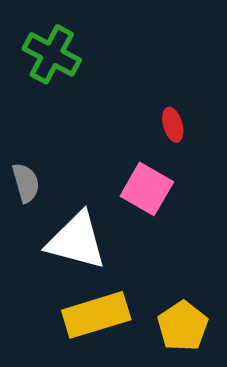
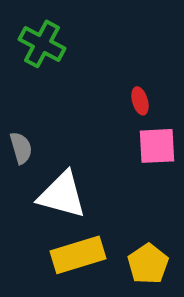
pink square: (147, 189) -> (157, 146), moved, turned -33

